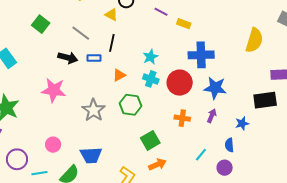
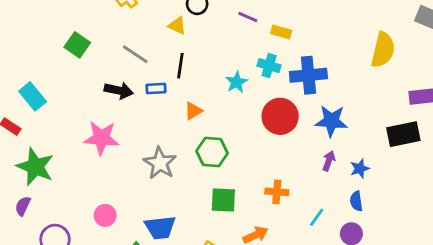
cyan cross: (151, 79) -> (269, 66), moved
orange cross: (182, 118) -> (277, 192), moved
blue star: (242, 123) -> (360, 169), moved
green square: (150, 140) -> (223, 200), moved, turned 36

